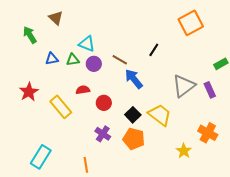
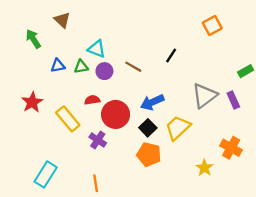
orange square: (191, 23) -> (212, 26), size x0.7
blue arrow: (134, 79) -> (152, 102), moved, turned -75
red circle: (104, 103) -> (116, 114), size x1.6
yellow trapezoid: (160, 115) -> (178, 128), turned -80
purple cross: (103, 134) -> (98, 140), moved

